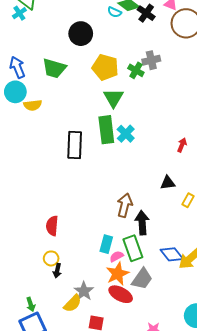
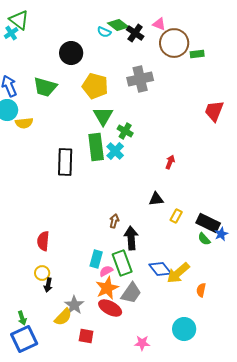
gray cross: (151, 60) -> (140, 79), size x1.4
green cross: (136, 70) -> (125, 131), moved
brown arrow: (125, 205) -> (114, 221), size x0.6

